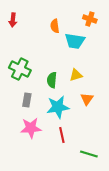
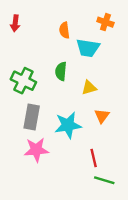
green semicircle: (52, 80) -> (61, 71), moved
gray rectangle: (27, 100) -> (32, 117), size x1.5
red line: (62, 135) -> (94, 158), moved

